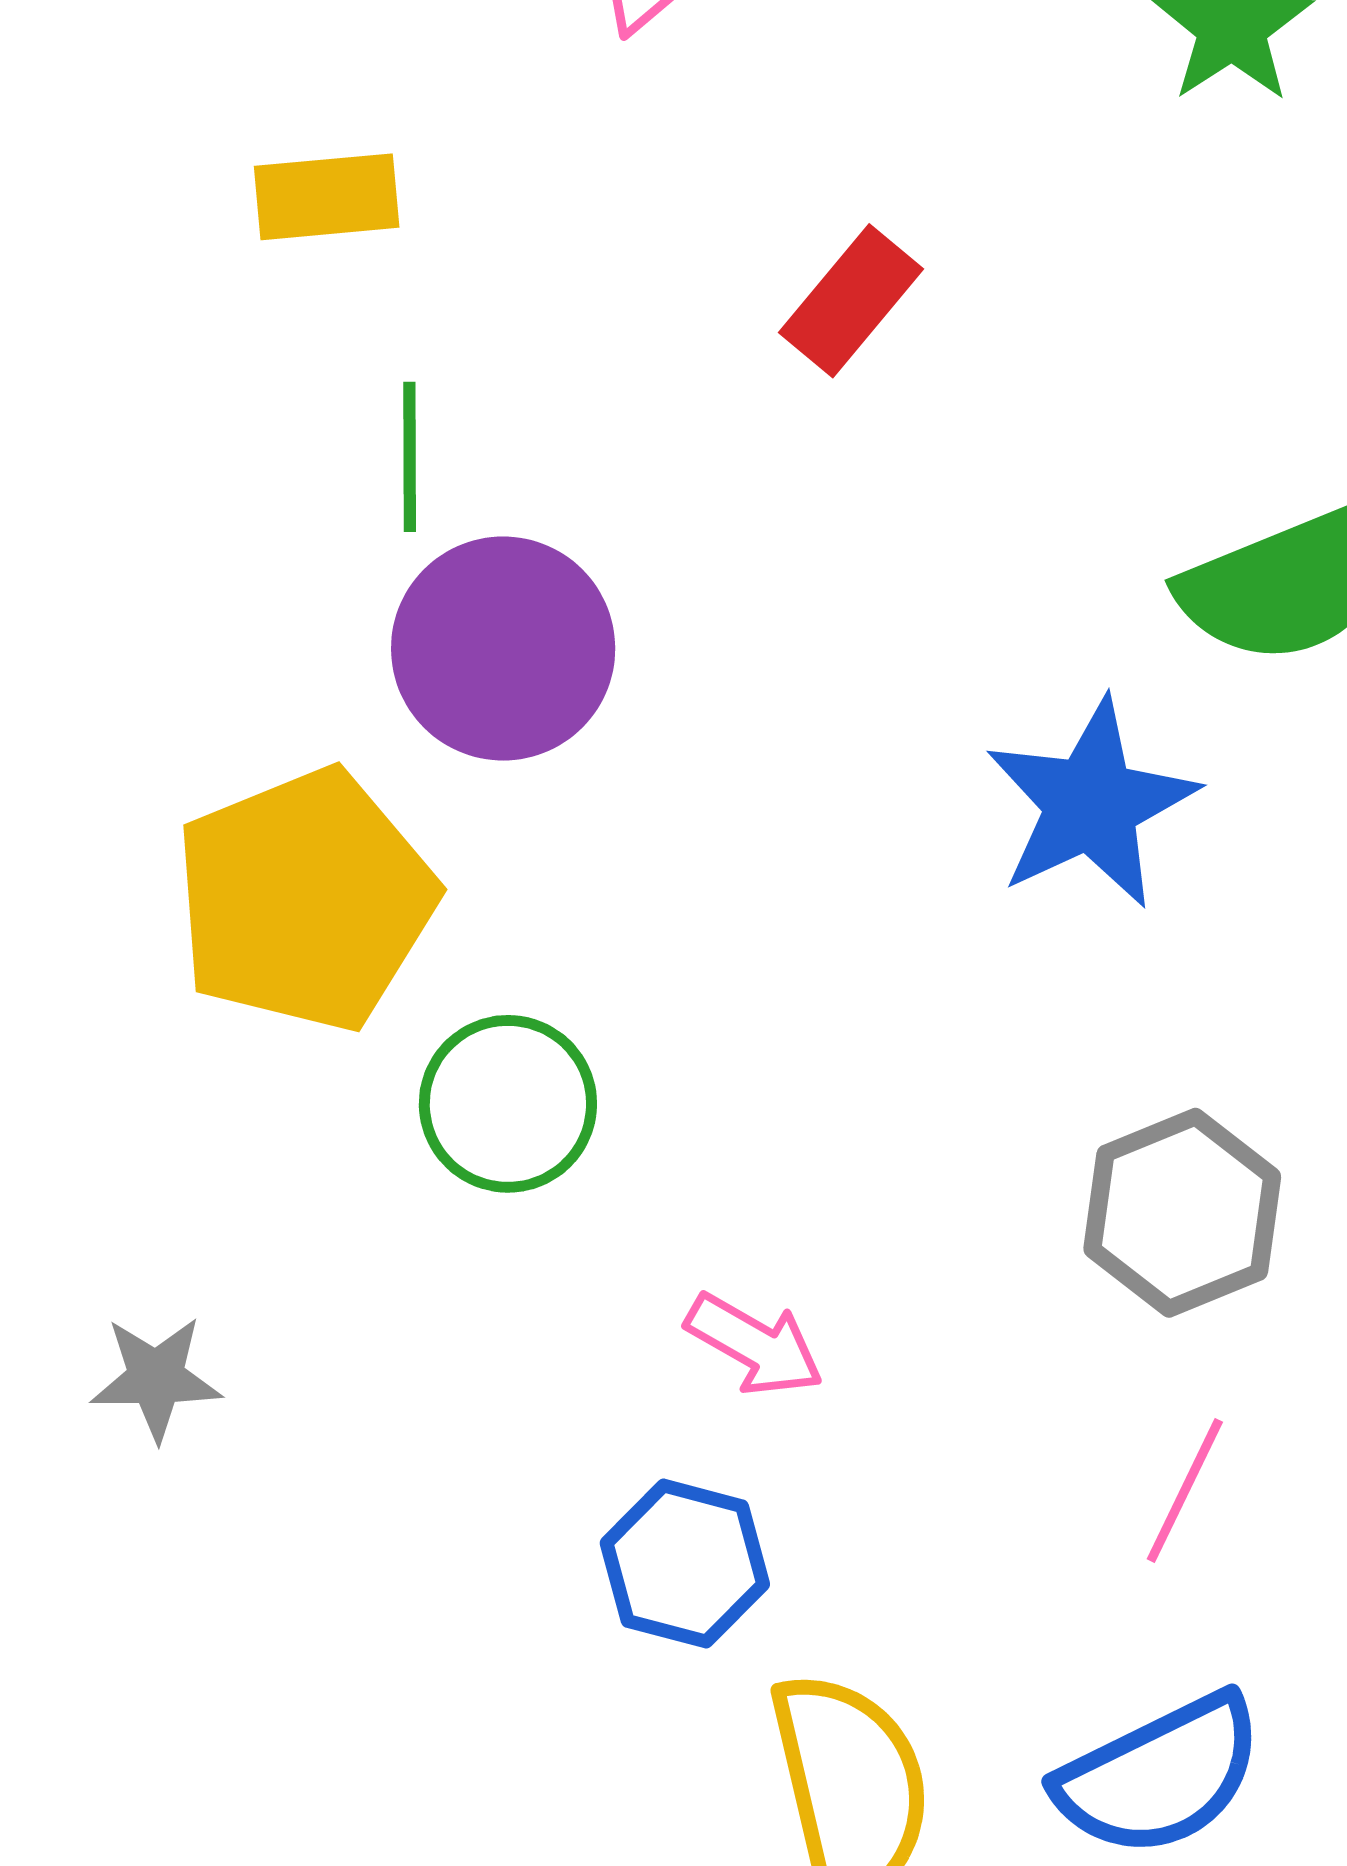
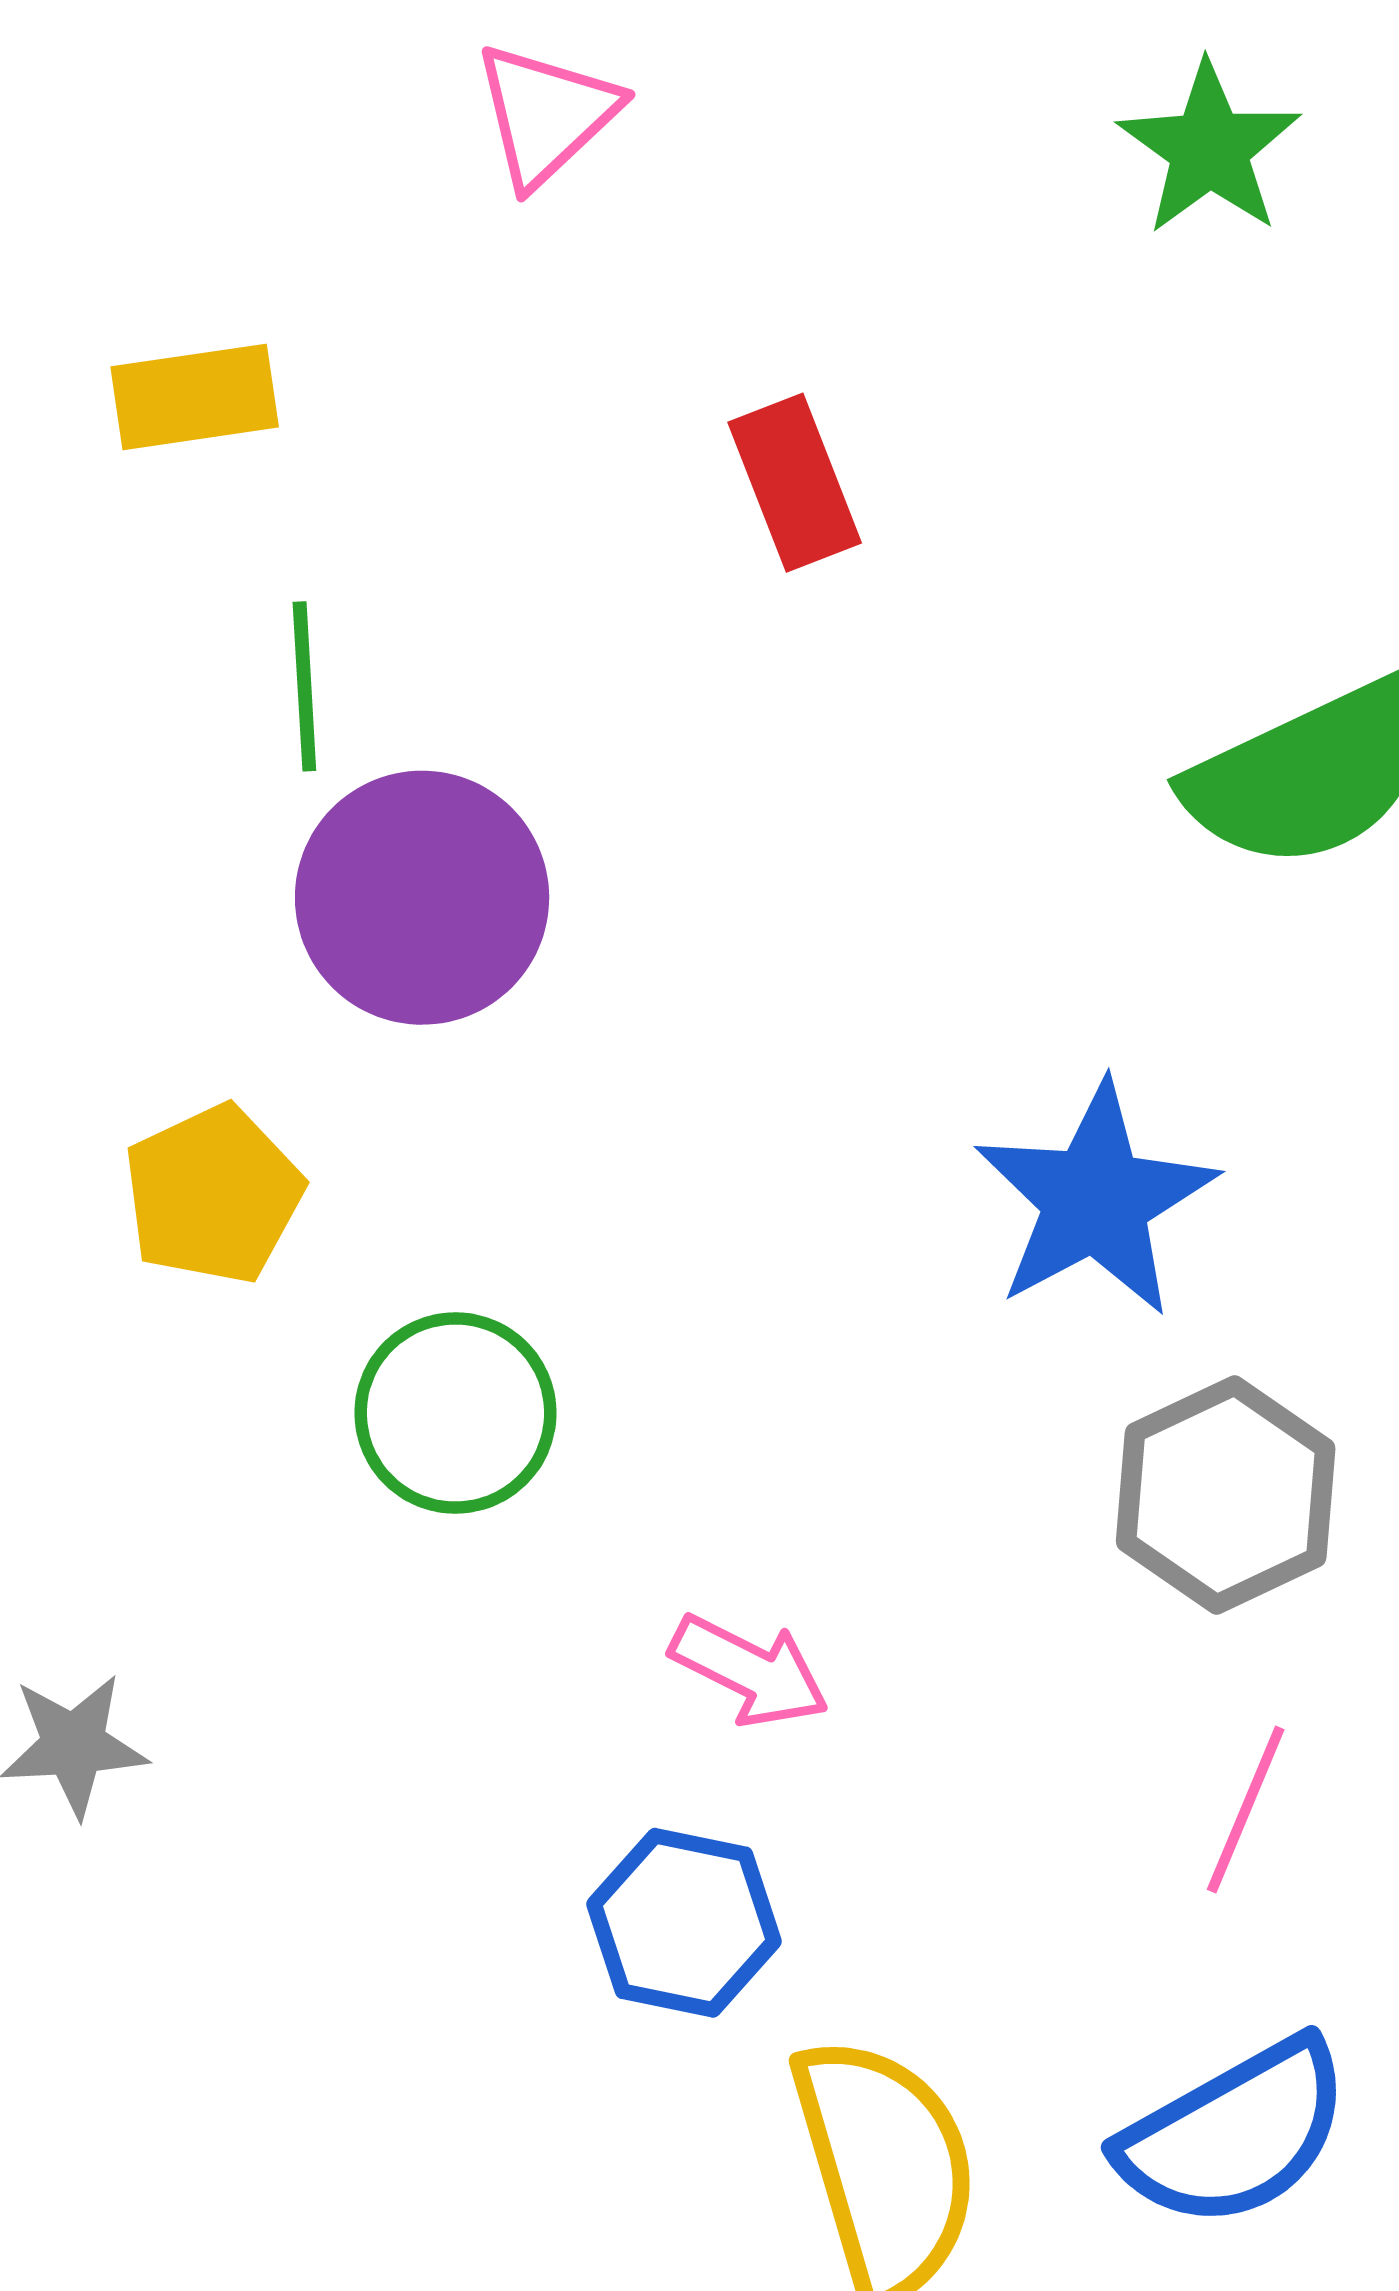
red rectangle: (851, 301) -> (795, 483), turned -58
blue star: (1091, 804) -> (1095, 1200), moved
yellow pentagon: (305, 900) -> (213, 1195), size x0.6

